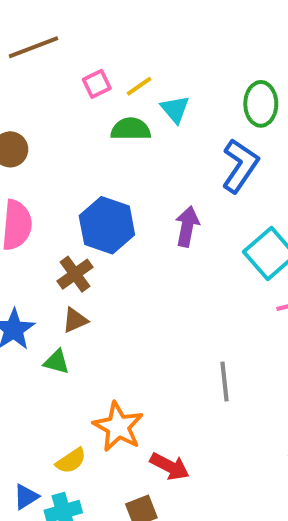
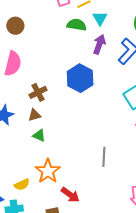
blue hexagon: (107, 225) -> (80, 78), moved
purple arrow: (187, 226) -> (99, 44), moved
green triangle: (56, 362) -> (39, 136), moved

